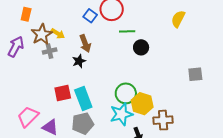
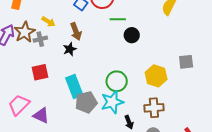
brown star: (42, 34) -> (25, 32), moved
red square: (63, 93) -> (40, 72), moved
yellow hexagon: (142, 104) -> (156, 76), moved
gray pentagon: (83, 124) -> (86, 102), moved

